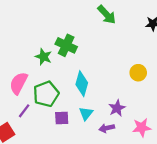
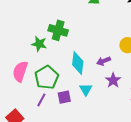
purple line: (24, 111) -> (41, 100), moved
purple arrow: (107, 128) -> (104, 61), moved

